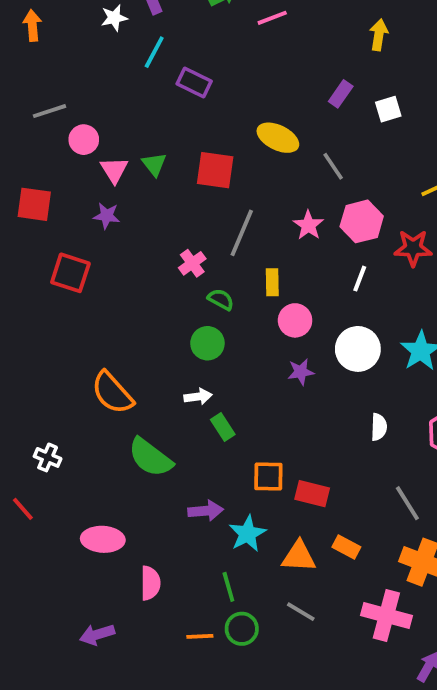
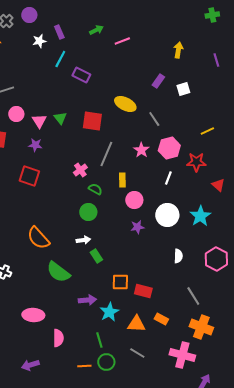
pink circle: (84, 140) -> (16, 114), moved
red square: (70, 273) -> (29, 176), moved

